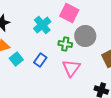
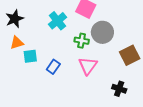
cyan square: (16, 59) -> (30, 56), turned 32
blue rectangle: (40, 60) -> (53, 67), moved

